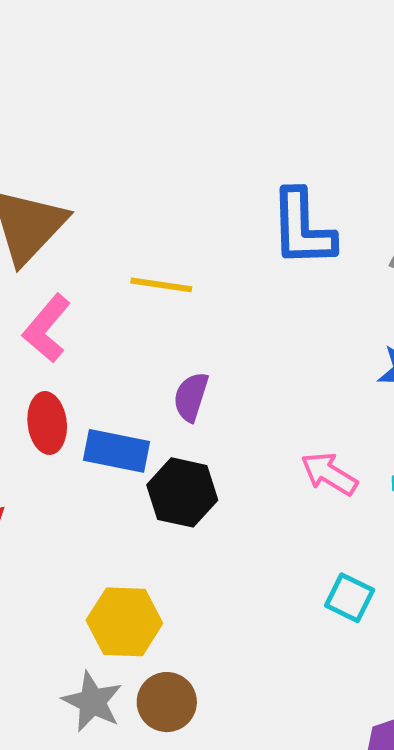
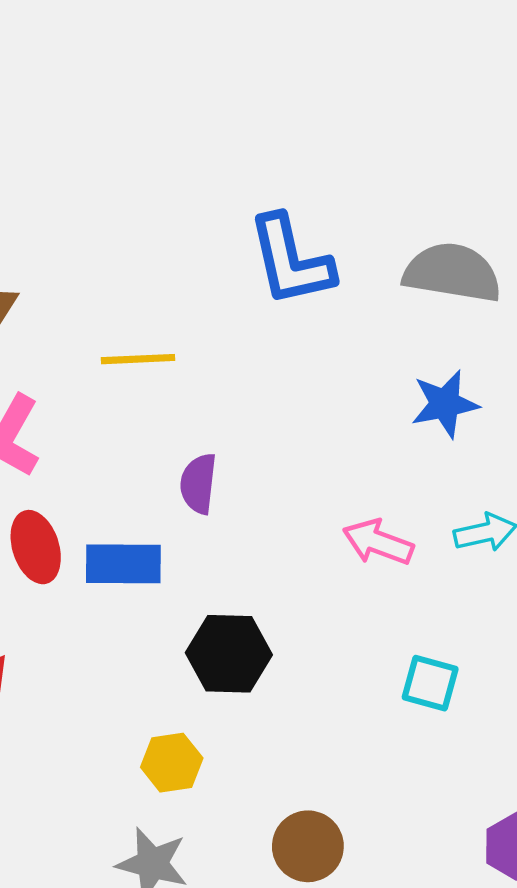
black hexagon: (182, 492) -> (229, 654), moved
yellow hexagon: (124, 622) -> (172, 763), size x0.7
brown circle: (167, 702) -> (308, 846), moved

